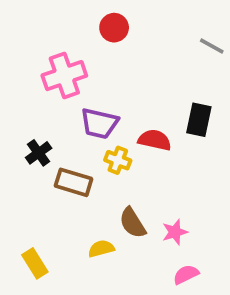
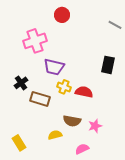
red semicircle: (155, 140) -> (84, 92), moved
brown semicircle: (132, 223) -> (72, 121), turned -48
pink semicircle: (186, 274) -> (82, 149), moved

